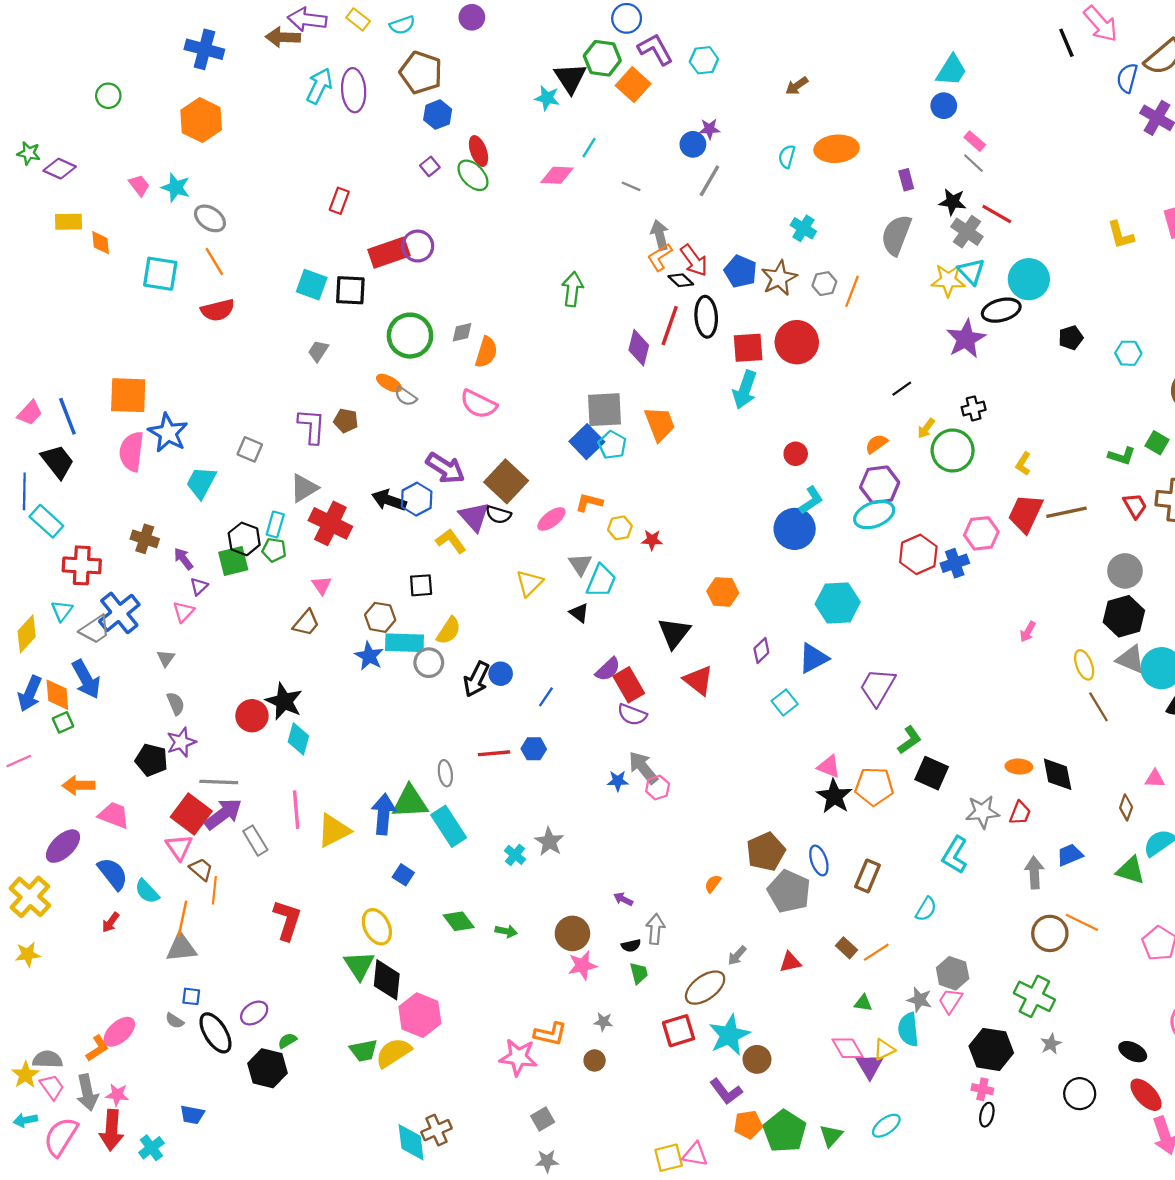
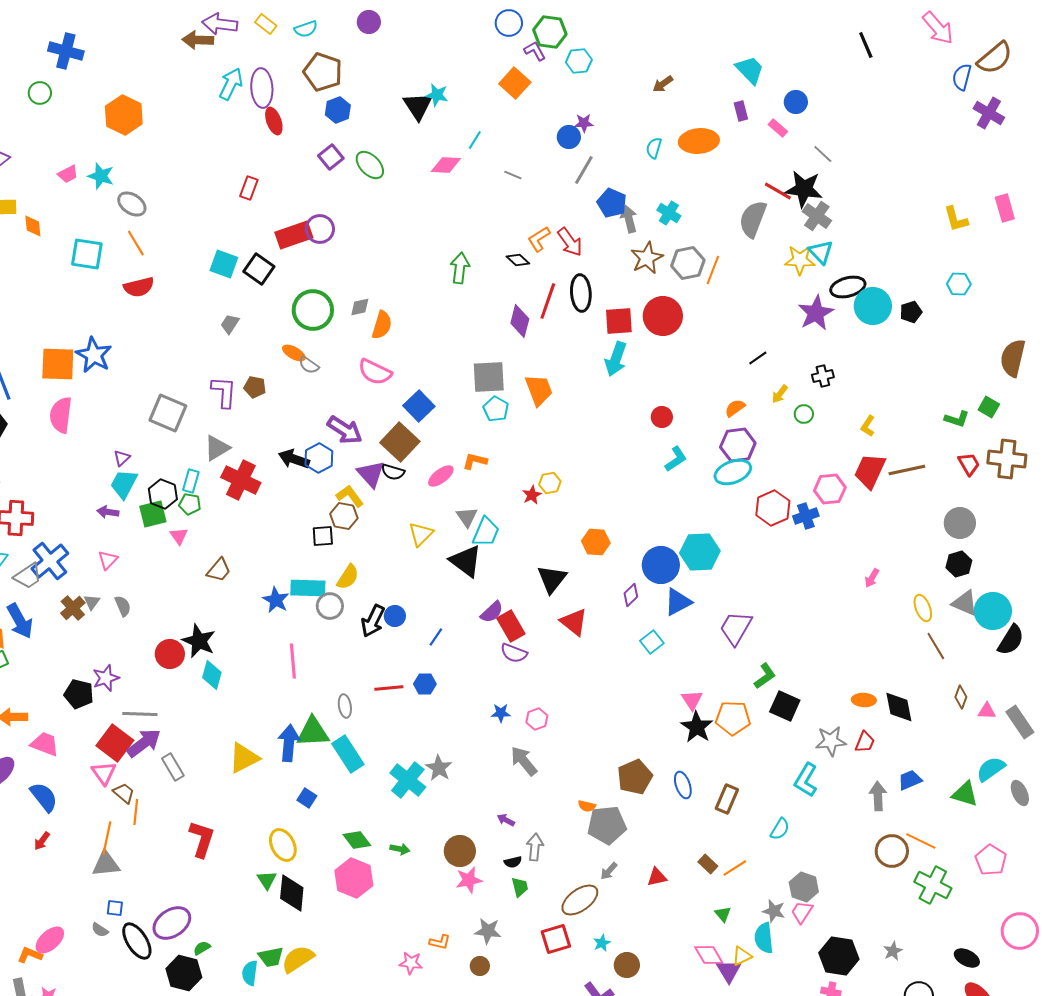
black line: (1066, 43) -> (866, 45), moved
blue cross: (204, 49) -> (66, 51), moved
purple L-shape: (655, 49) -> (535, 51), size x0.7
green hexagon: (602, 58) -> (550, 32), moved
cyan trapezoid: (951, 70) -> (750, 70), moved, turned -76
black triangle: (570, 78) -> (418, 106), moved
pink rectangle: (975, 141) -> (778, 128), moved
red ellipse: (479, 151) -> (274, 121), moved
purple square: (430, 166) -> (331, 157), size x1.4
purple rectangle: (906, 180) -> (741, 111), moved
pink trapezoid: (139, 185) -> (68, 174), turned 100
black star: (953, 202) -> (804, 189), size x1.5
red line: (997, 214) -> (778, 191), moved
gray arrow: (660, 235) -> (629, 219), moved
blue pentagon: (740, 271) -> (612, 203), moved
cyan circle: (1029, 279) -> (873, 306), moved
black diamond: (681, 280) -> (518, 260), moved
gray hexagon: (824, 284) -> (688, 263), size x1.5
black square: (350, 290) -> (259, 269), turned 32
cyan hexagon: (1128, 353) -> (959, 284), moved
blue star: (168, 433) -> (94, 355), moved
blue square: (587, 442) -> (419, 406), moved
gray square: (250, 449) -> (168, 413), size x1.6
green circle: (953, 450) -> (804, 414), size x0.5
cyan trapezoid: (201, 483) -> (124, 484), moved
yellow hexagon: (620, 528) -> (550, 483), moved
blue circle: (795, 529) -> (661, 565), moved
brown cross: (145, 539) -> (73, 608), moved, turned 30
red star: (652, 540) -> (532, 495), turned -30
purple arrow: (183, 559) -> (108, 512), turned -45
pink triangle: (322, 585) -> (179, 536), moved
purple triangle: (199, 586) -> (122, 458), moved
black triangle: (579, 613) -> (466, 561), size x1.8
black hexagon: (1124, 616) -> (959, 564), size x0.7
brown hexagon: (380, 617) -> (344, 516), moved
gray semicircle: (176, 704) -> (123, 606), moved
pink triangle: (829, 767) -> (692, 700), turned 35
gray arrow: (643, 768) -> (524, 761), moved
brown diamond: (1126, 807) -> (961, 697), moved
pink line: (296, 810) -> (293, 661), moved
cyan cross: (515, 855) -> (408, 780), size x1.8
orange semicircle: (713, 884) -> (587, 806), turned -114
cyan semicircle: (147, 891) -> (250, 973), moved, turned 50
gray pentagon: (789, 891) -> (607, 825), moved, turned -30
green triangle: (359, 965) -> (267, 880), size x0.7
green cross: (1034, 996) -> (933, 885), moved
green triangle: (863, 1003) -> (723, 914), turned 42
purple ellipse: (254, 1013) -> (172, 923), size x1.5
pink hexagon: (420, 1015) -> (354, 878), moved
gray star: (603, 1022) -> (488, 931), size x1.5
orange L-shape: (550, 1034) -> (440, 942), size x0.7
cyan star: (729, 1035) -> (602, 943), size x0.5
orange L-shape: (97, 1048) -> (30, 955), turned -125
pink star: (518, 1057) -> (411, 963), size x0.7

